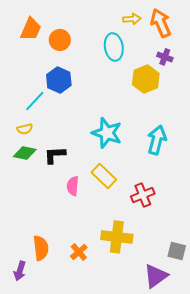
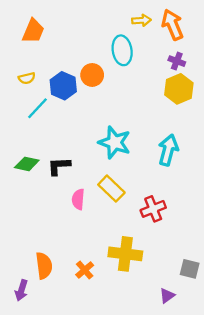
orange circle: (60, 40) -> (92, 75), moved
yellow hexagon: (146, 79) -> (179, 89), moved
yellow semicircle: (25, 129) -> (27, 78), moved
purple triangle: (156, 276) -> (167, 296), size x0.6

